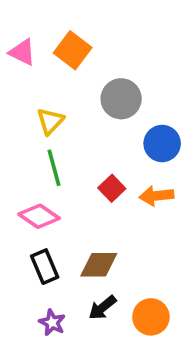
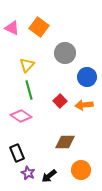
brown diamond: (99, 265) -> (65, 142), moved
black rectangle: (45, 267) -> (17, 153), moved
black arrow: (102, 308) -> (49, 176), moved

